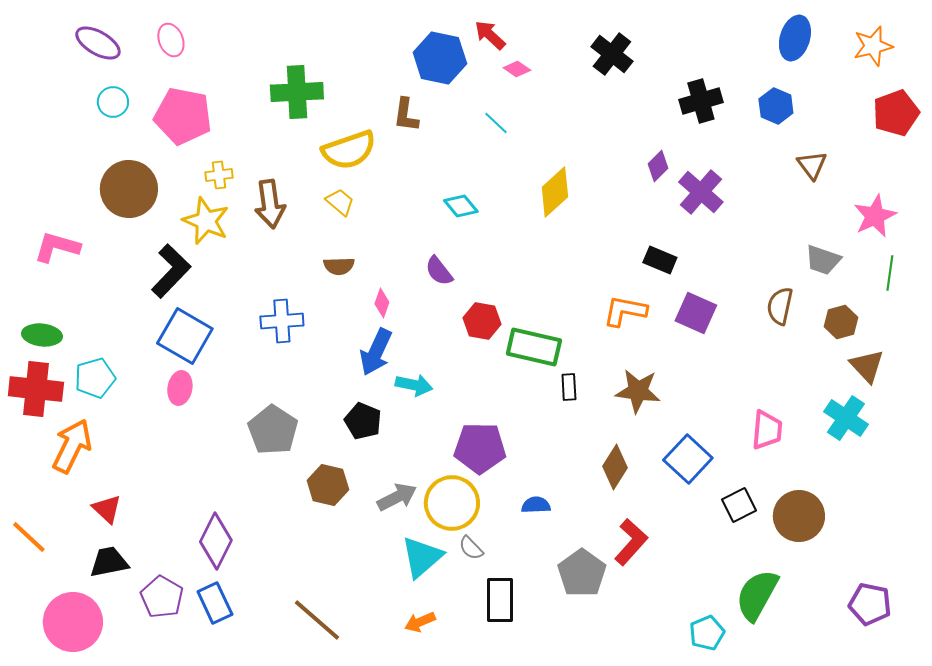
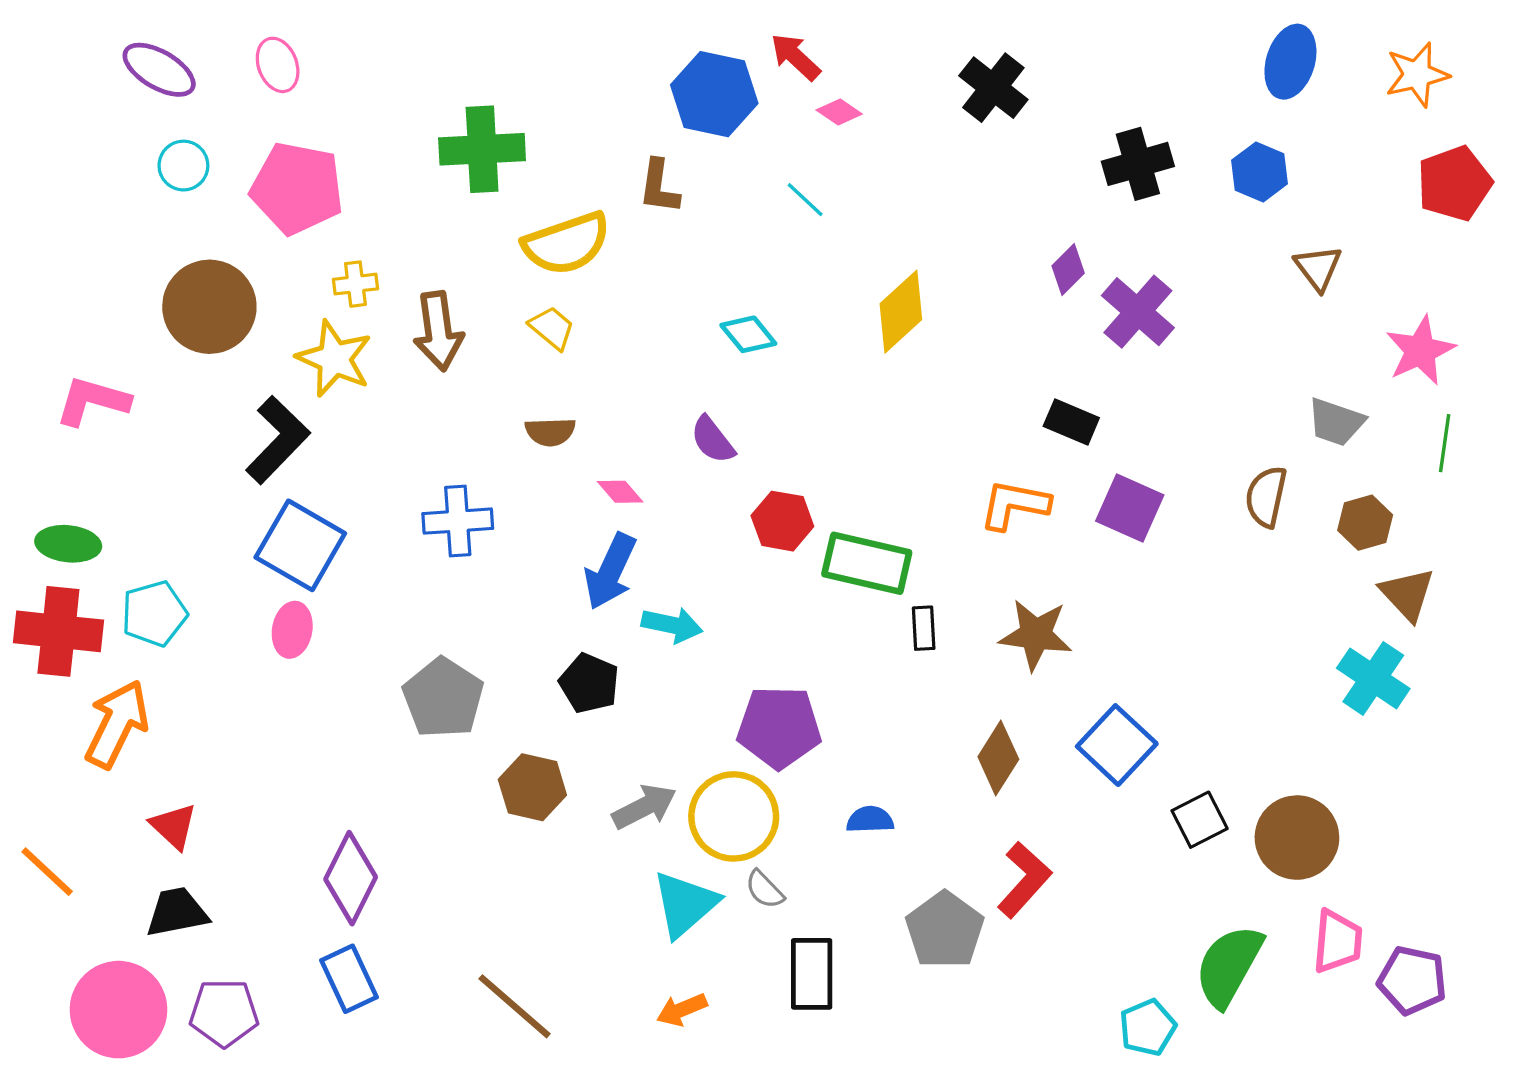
pink diamond: (382, 303) -> (620, 492), turned -60
pink trapezoid: (767, 430) -> (1338, 941), moved
purple pentagon: (162, 597) -> (224, 1013), moved, turned -30

